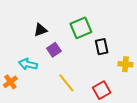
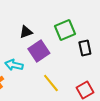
purple square: (54, 50) -> (39, 51), size x1.5

